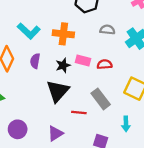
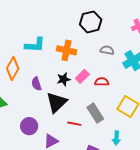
cyan L-shape: (29, 31) -> (35, 45), turned -45
pink rectangle: (83, 60) -> (82, 76), turned -64
purple semicircle: (35, 61) -> (36, 84), moved, turned -32
purple circle: (18, 129) -> (29, 126), moved

